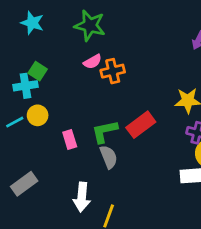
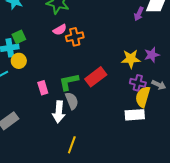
green square: (38, 71) -> (19, 37), turned 32
yellow circle: (38, 115) -> (19, 61), moved
white arrow: (82, 197) -> (59, 112), moved

